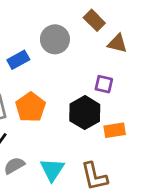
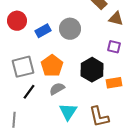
gray circle: (55, 39) -> (70, 29), moved
purple square: (104, 84) -> (114, 47), moved
gray semicircle: (14, 166) -> (57, 89), moved

